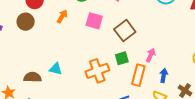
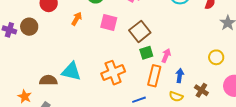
brown circle: (26, 22) -> (29, 27), moved
green square: (122, 58) -> (146, 53), moved
cyan triangle: (56, 69) -> (71, 71), size x1.5

